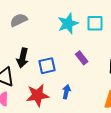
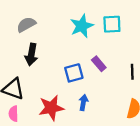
black arrow: (23, 58) -> (31, 54), moved
blue square: (47, 66) -> (74, 73), moved

